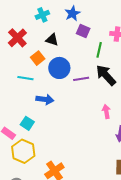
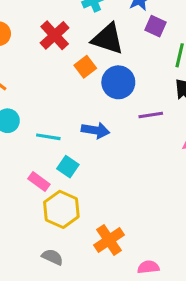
black triangle: (52, 40) -> (108, 39), size x1.6
cyan line: (25, 78) -> (48, 137), moved
purple line: (81, 79) -> (151, 115), moved

